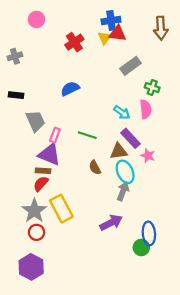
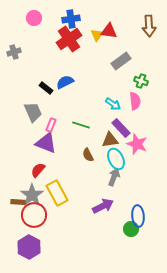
blue cross: (111, 21) -> (71, 19), moved
red cross: (74, 42) -> (69, 39), size x1.4
black rectangle: (16, 95) -> (46, 88), moved, turned 32
pink star: (148, 156) -> (137, 144), size x1.5
brown rectangle: (43, 171) -> (18, 202), moved
red circle: (37, 232) -> (34, 215), size x1.6

